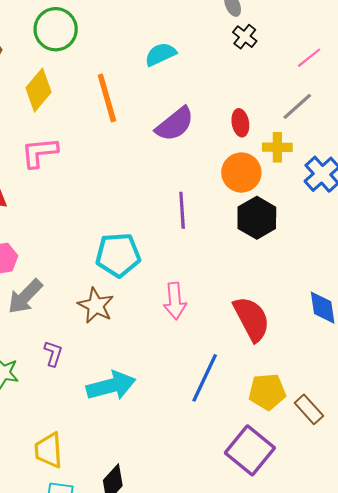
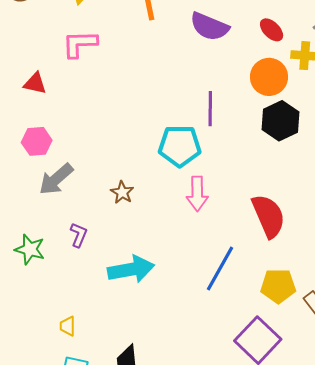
red ellipse: (240, 123) -> (272, 30), turned -40
purple semicircle: (175, 124) -> (209, 27), turned 57
cyan pentagon: (118, 255) -> (180, 146), moved
brown star: (96, 305) -> (122, 192), size x0.7
yellow trapezoid: (49, 450) -> (68, 326), size x0.6

